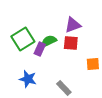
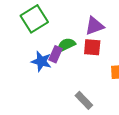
green square: (23, 39) -> (34, 19), moved
blue star: (28, 79) -> (41, 61), moved

